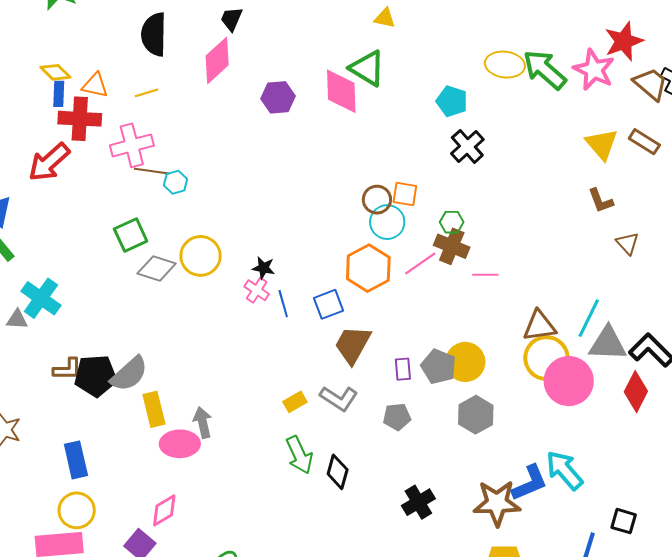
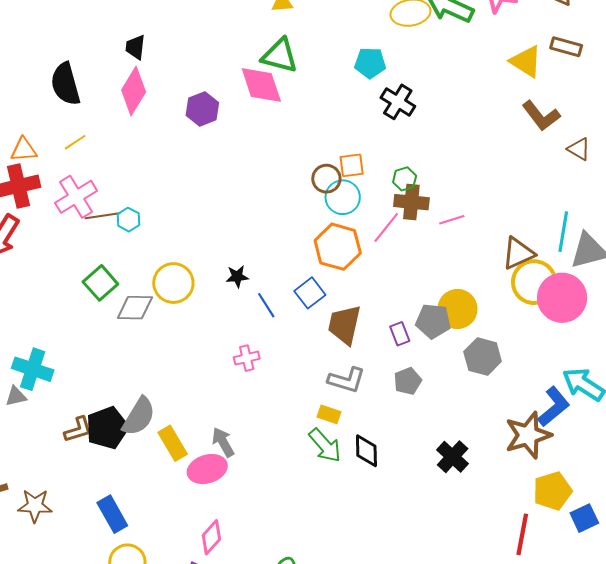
brown L-shape: (601, 201) -> (541, 116), size x1.4
pink cross: (257, 290) -> (247, 358), moved, turned -30
yellow rectangle: (295, 402) -> (329, 414), moved, turned 65

